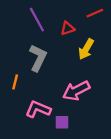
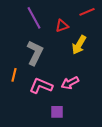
pink arrow: (76, 91) -> (70, 83), size x0.7
pink L-shape: (38, 109) -> (41, 86), moved

